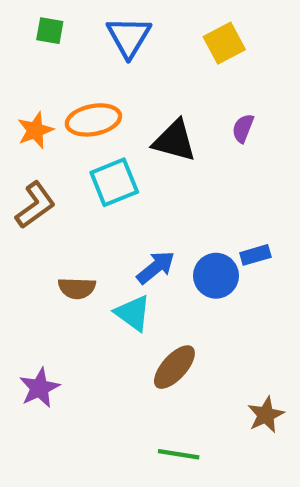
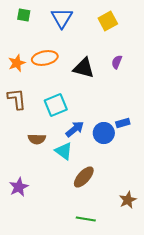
cyan square: (114, 182) -> (56, 105), moved
brown L-shape: (35, 205) -> (17, 99), turned -60

